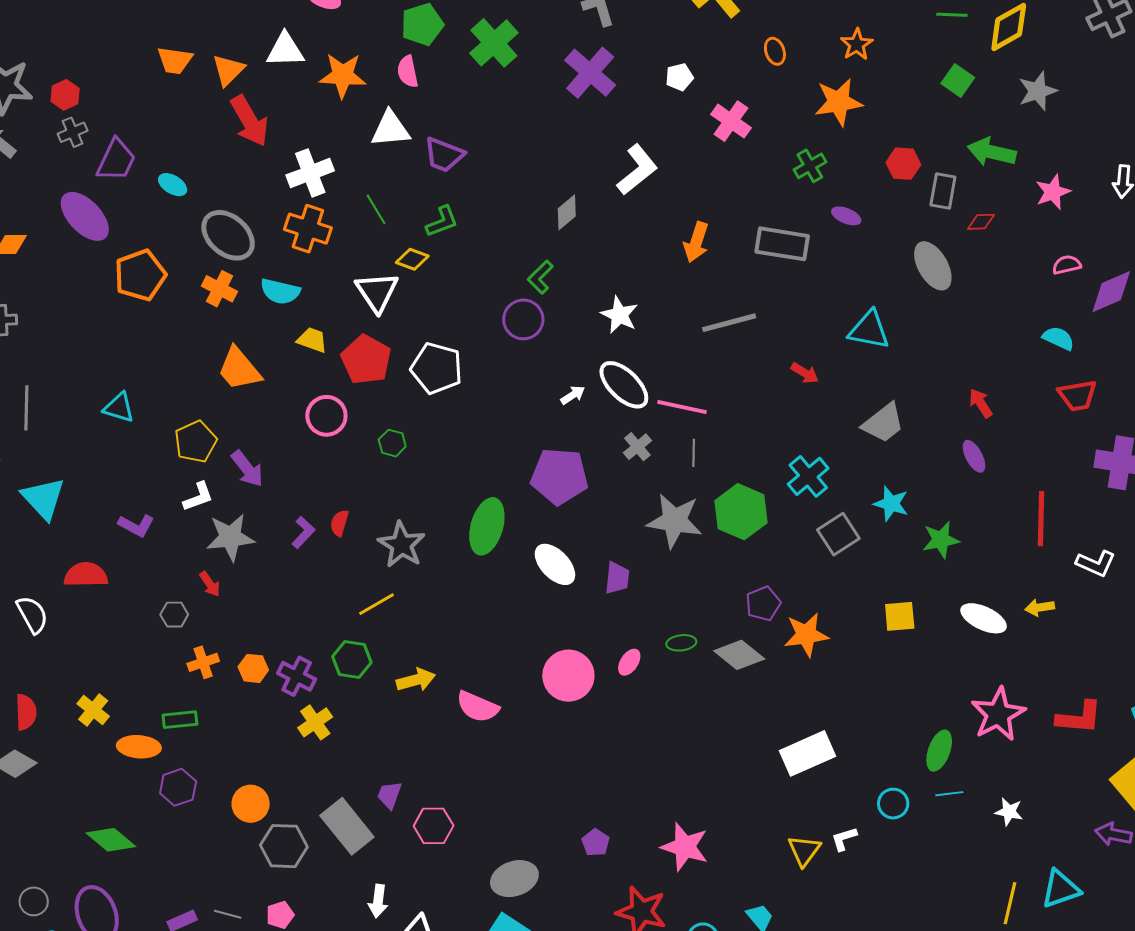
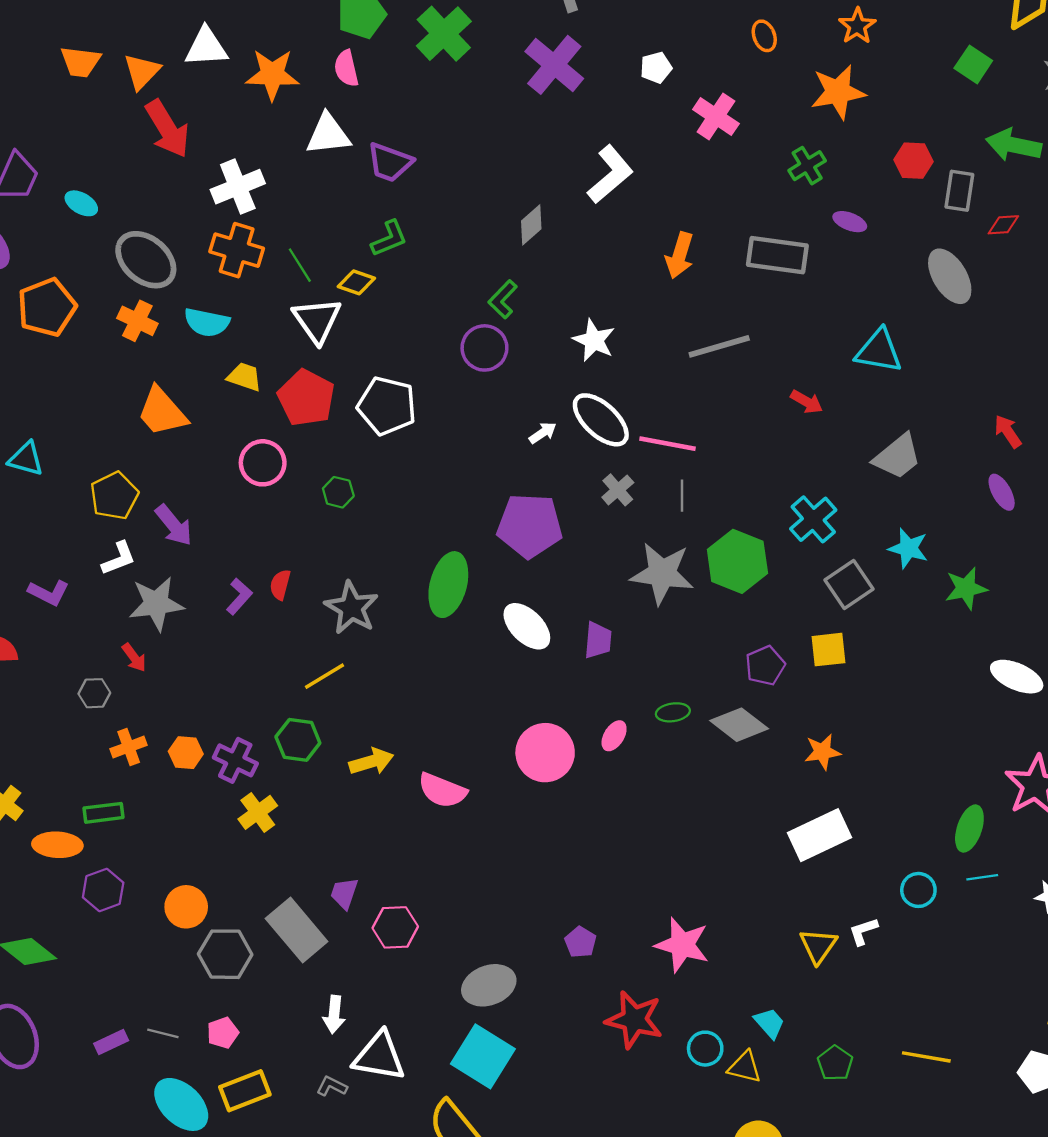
green line: (376, 209) -> (300, 265), moved
yellow square: (900, 616) -> (828, 650), moved
orange star: (806, 635) -> (822, 752), moved, size x0.7

